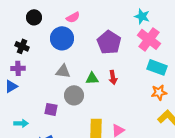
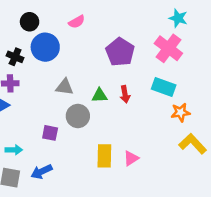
cyan star: (142, 16) -> (178, 18), moved
blue circle: (62, 38) -> (45, 47), moved
cyan rectangle: (157, 67) -> (164, 87), moved

